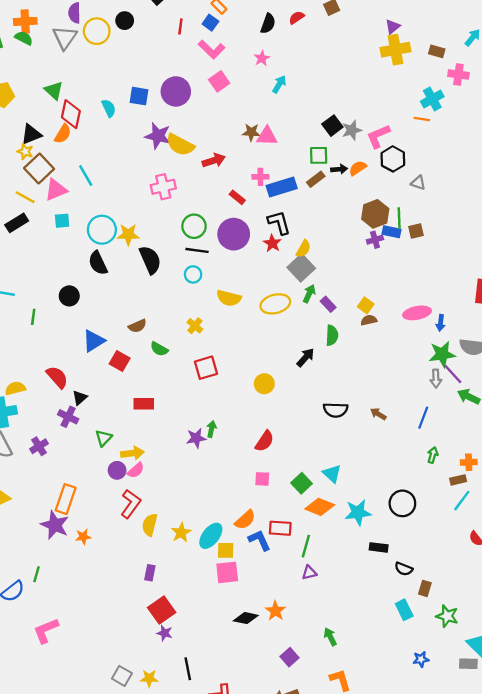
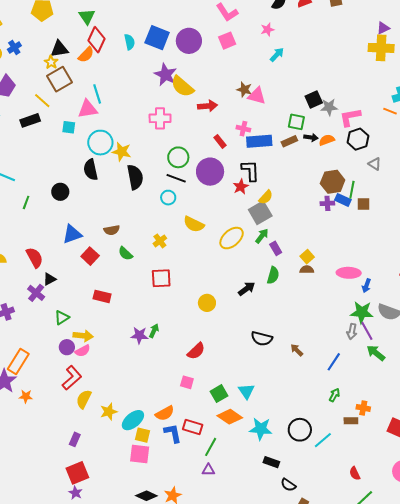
blue square: (139, 96) -> (157, 38), size x1.4
pink triangle: (56, 190) -> (88, 109), moved
yellow ellipse: (275, 304) -> (232, 238), turned -40
cyan line: (462, 501) -> (323, 440), moved

